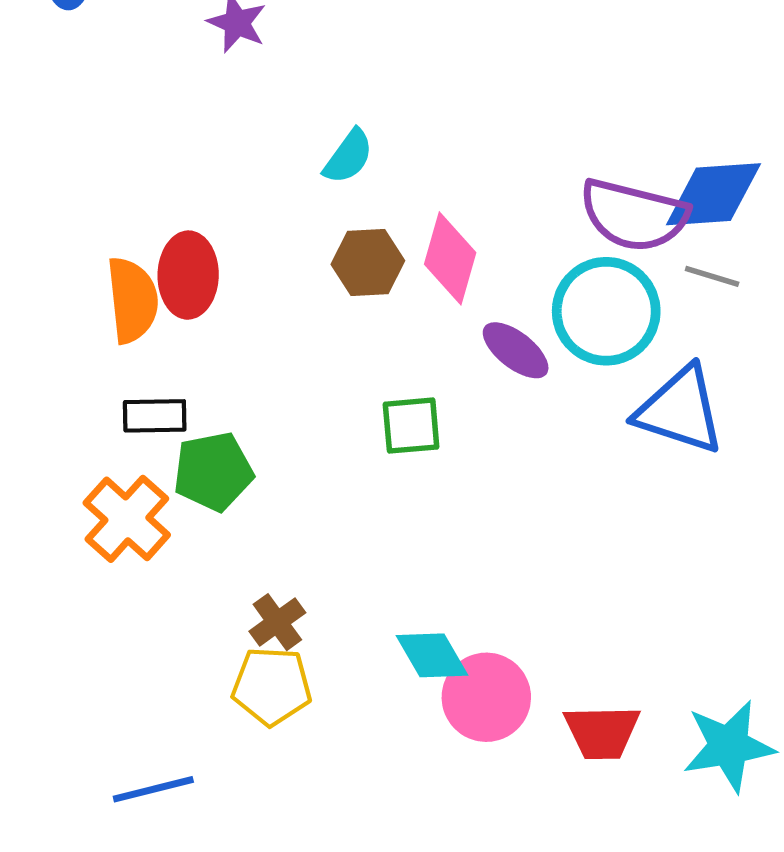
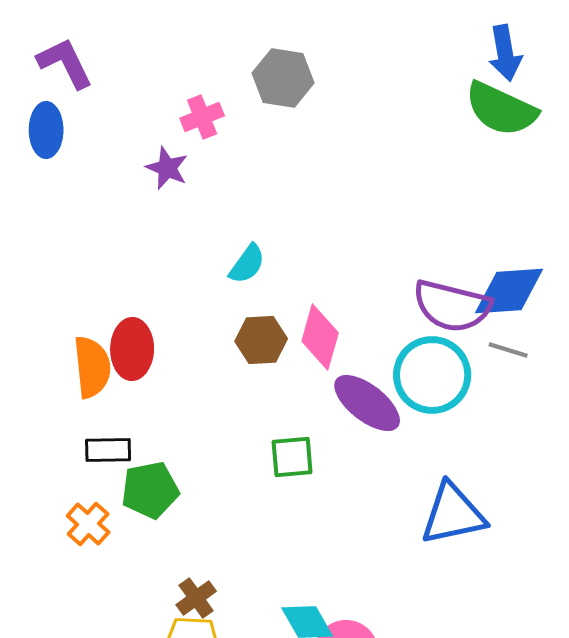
purple ellipse: (516, 350) -> (367, 403), size x1.4
blue triangle: (680, 410) -> (453, 514), moved, turned -30
orange cross: (127, 519) -> (88, 524), size x0.7

